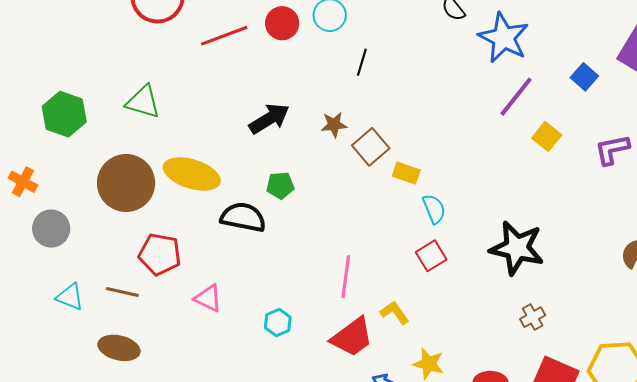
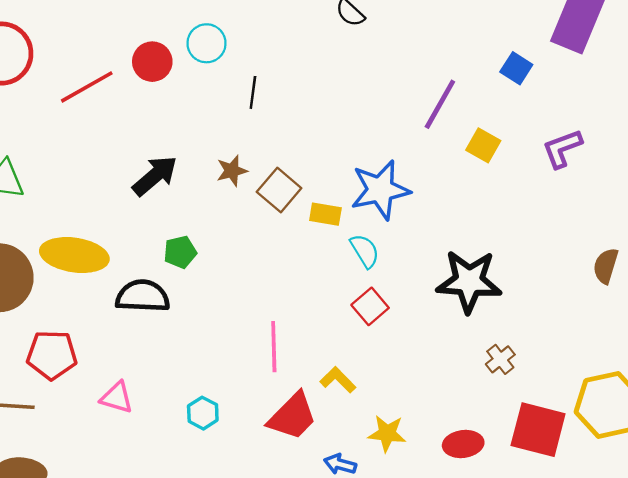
blue star: (504, 38) -> (380, 190), moved, turned -30

